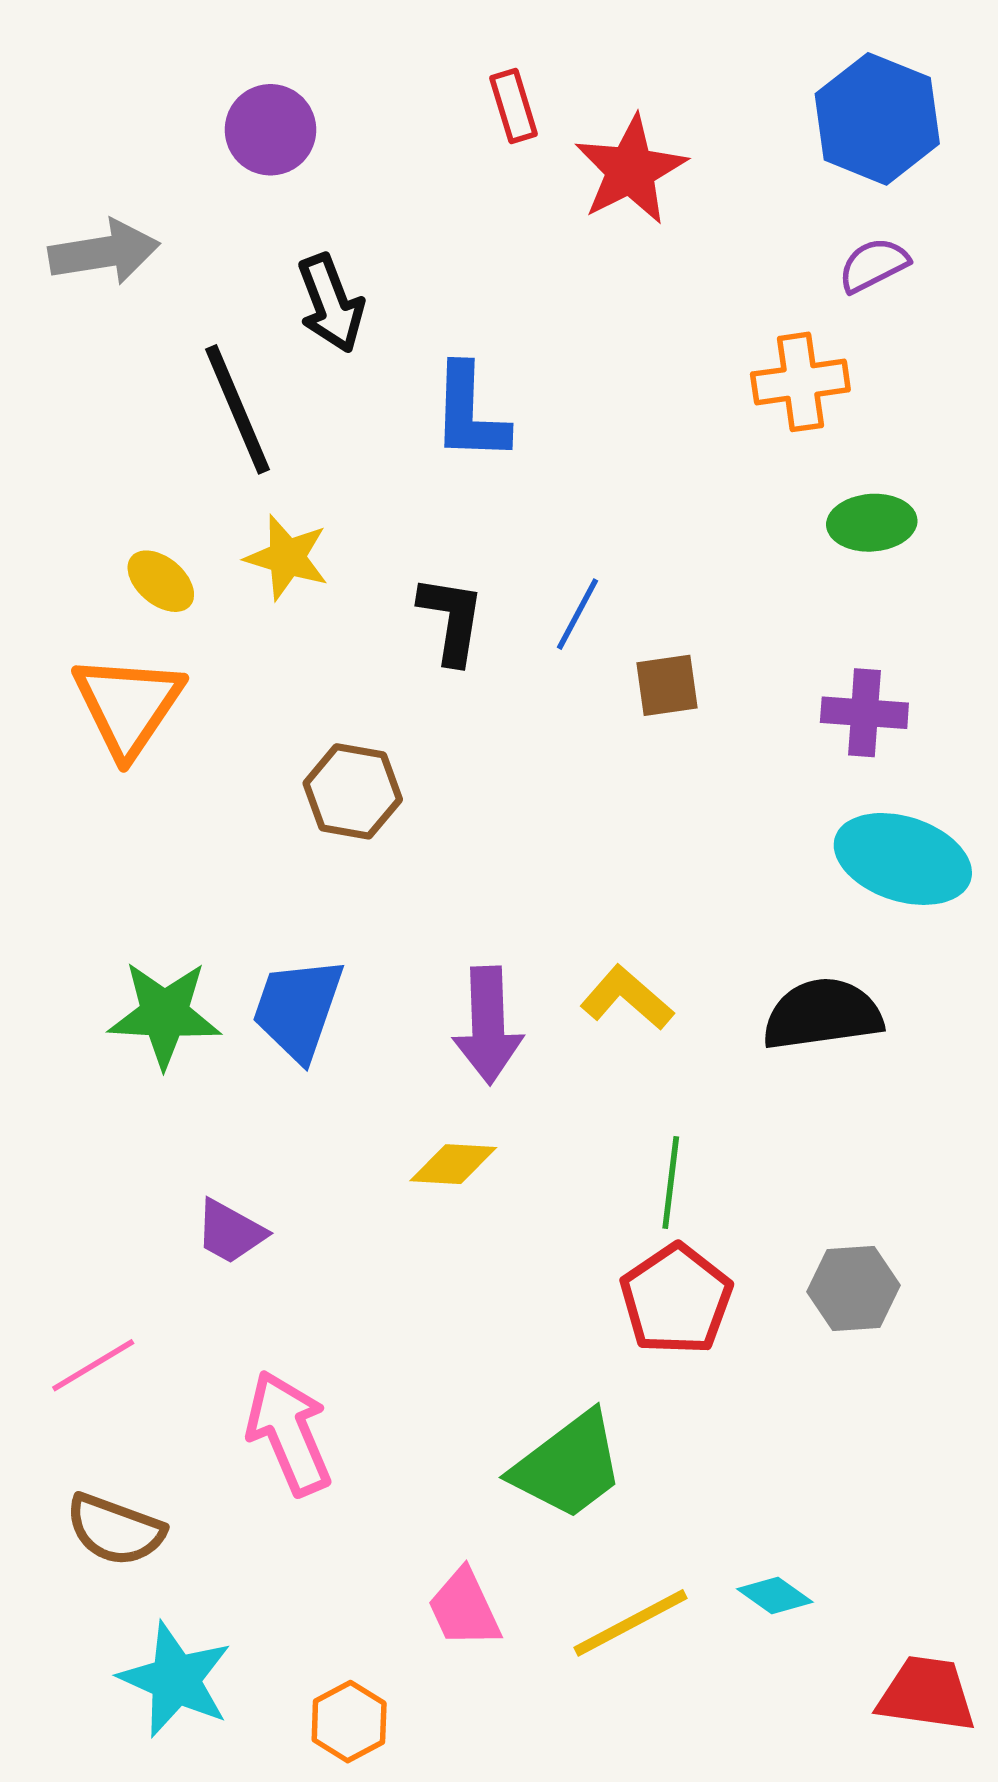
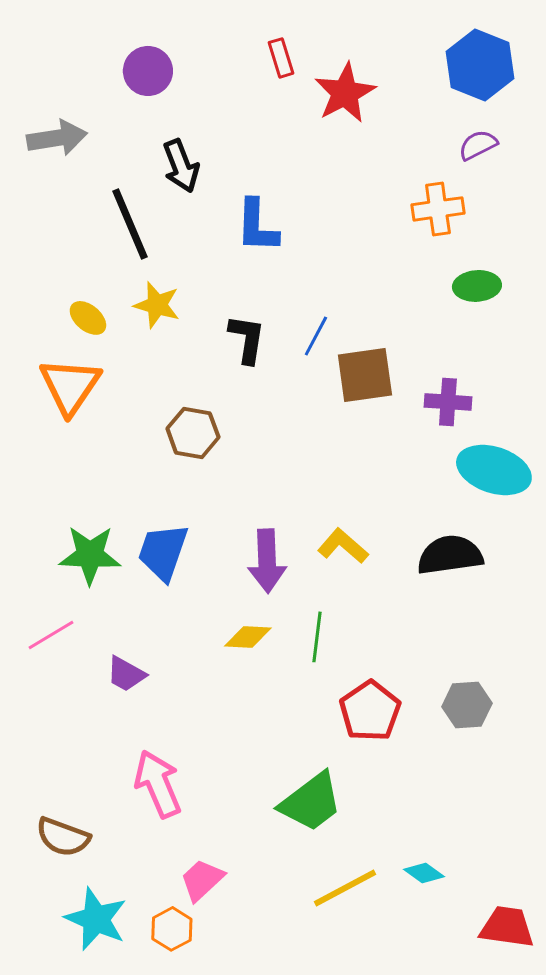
brown square: (667, 685) -> (365, 375), size x1.6
purple cross: (864, 713) -> (448, 402), moved
green line: (671, 1182) -> (317, 637), moved
pink line: (93, 1365) -> (51, 635), moved
pink trapezoid: (464, 1608) -> (202, 880), moved, turned 72
orange hexagon: (349, 1722) -> (172, 929), moved

